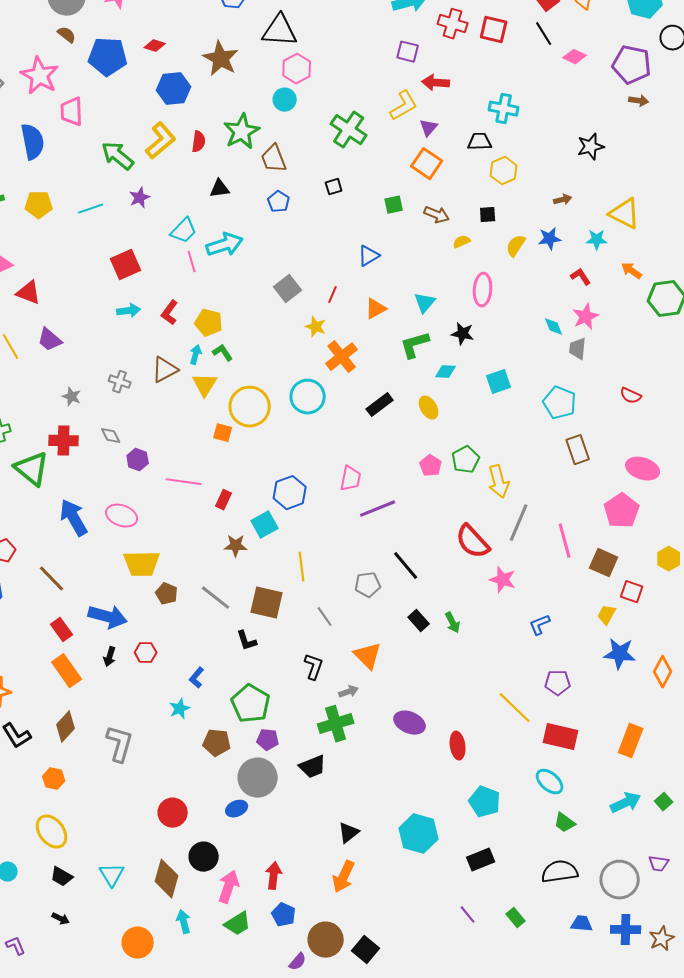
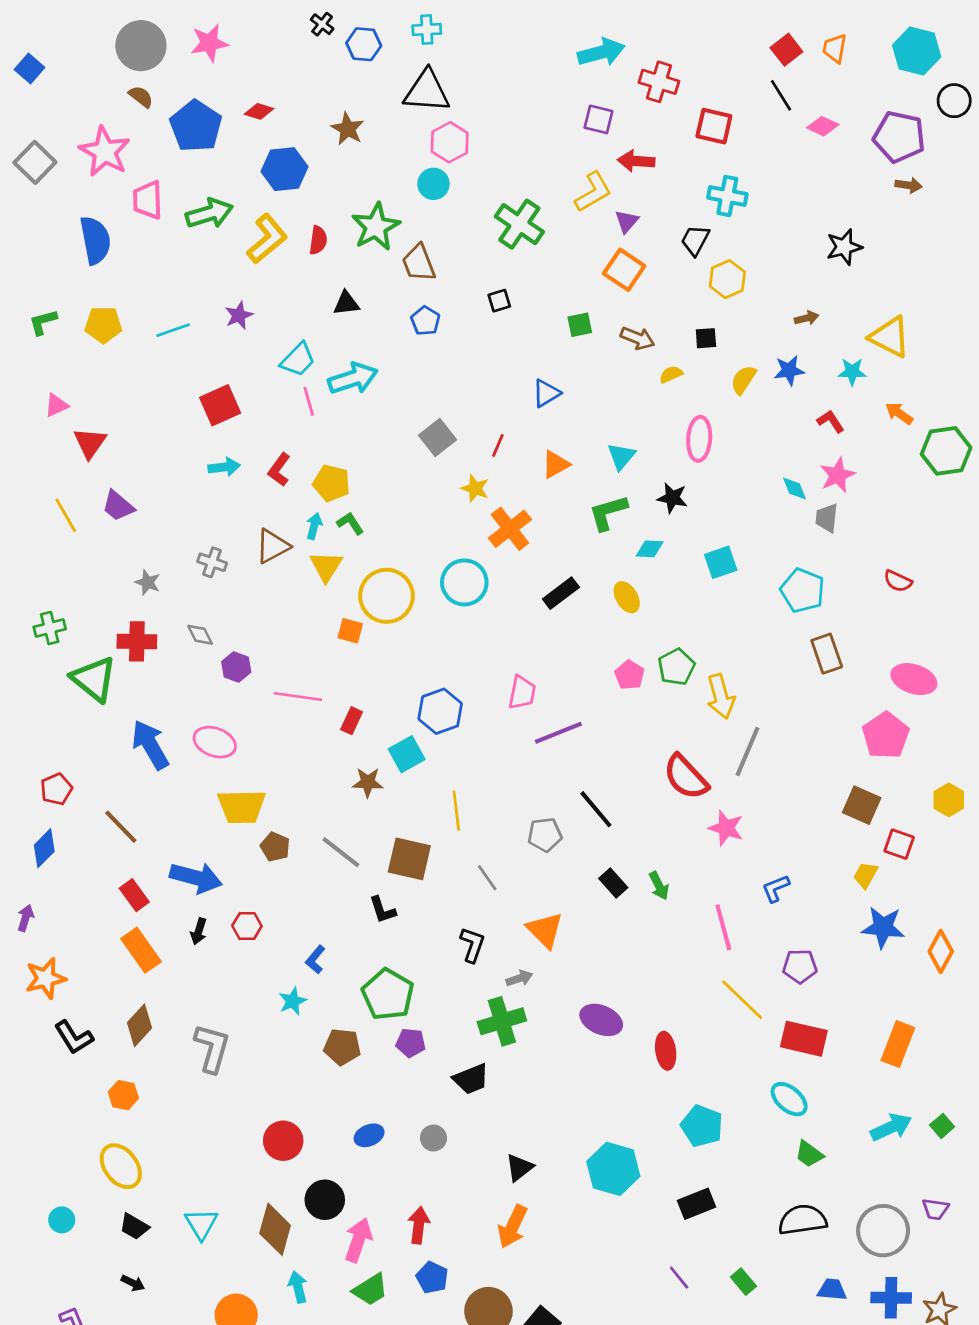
red square: (494, 30) -> (714, 126), moved
blue pentagon: (108, 57) -> (196, 126), turned 30
brown star: (221, 59) -> (348, 129), size x0.7
black trapezoid: (480, 142) -> (695, 240), turned -60
green arrow: (118, 156) -> (209, 213), moved, turned 124
red triangle: (29, 293) -> (90, 443), turned 44
pink line: (565, 541) -> (723, 927), moved
gray circle: (258, 778) -> (433, 1138), moved, size x0.5

